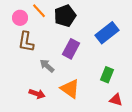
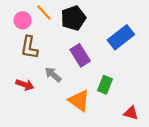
purple rectangle: (71, 49) -> (80, 55), turned -60
green rectangle: (107, 75) -> (105, 85), moved
red arrow: (37, 94) -> (25, 85), moved

